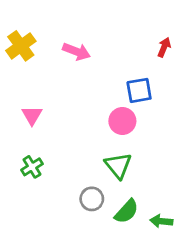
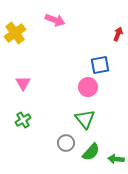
pink arrow: (76, 51) -> (55, 20), moved

